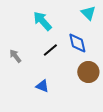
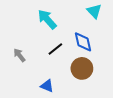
brown circle: (88, 72) -> (82, 68), moved

